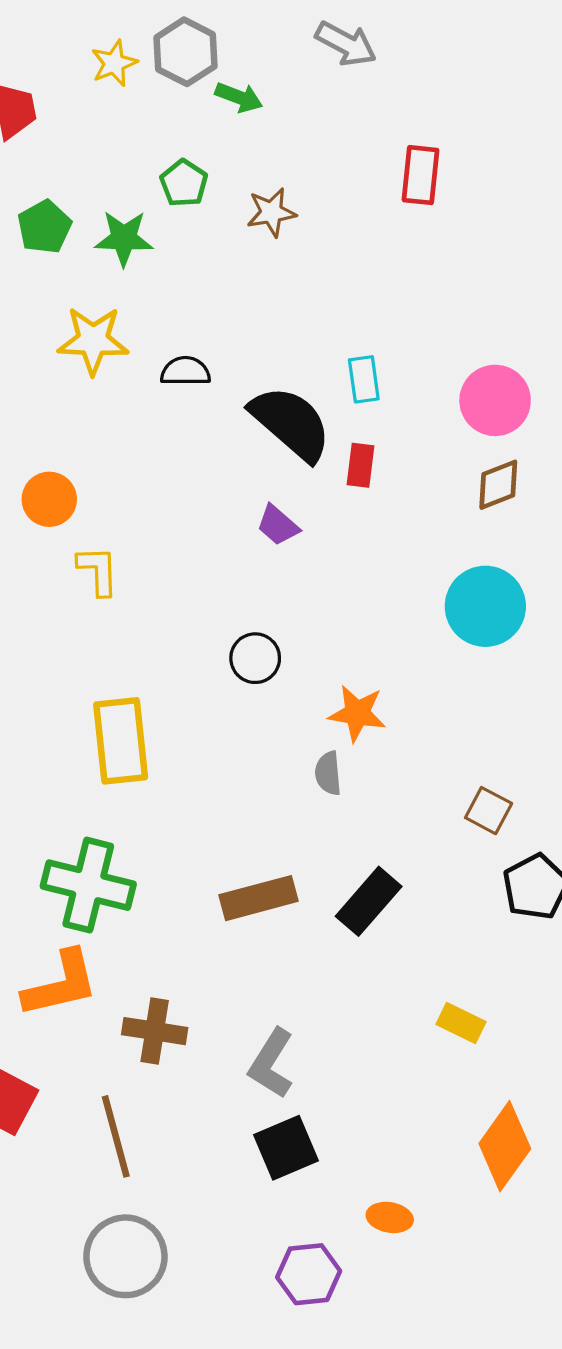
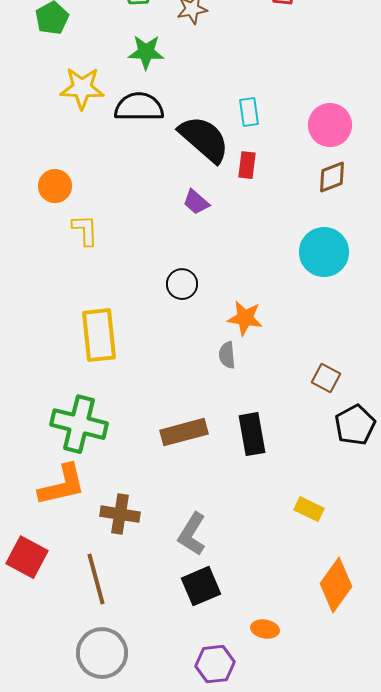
green star: (124, 238) -> (146, 52), moved
black semicircle: (185, 371) -> (139, 107), size x1.6
black rectangle: (369, 901) -> (252, 434), turned -51

